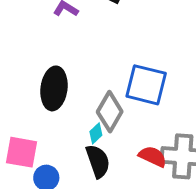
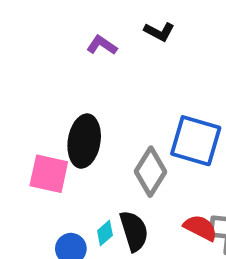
cyan diamond: (96, 133) -> (105, 233), moved
pink square: (21, 152) -> (49, 174), moved

